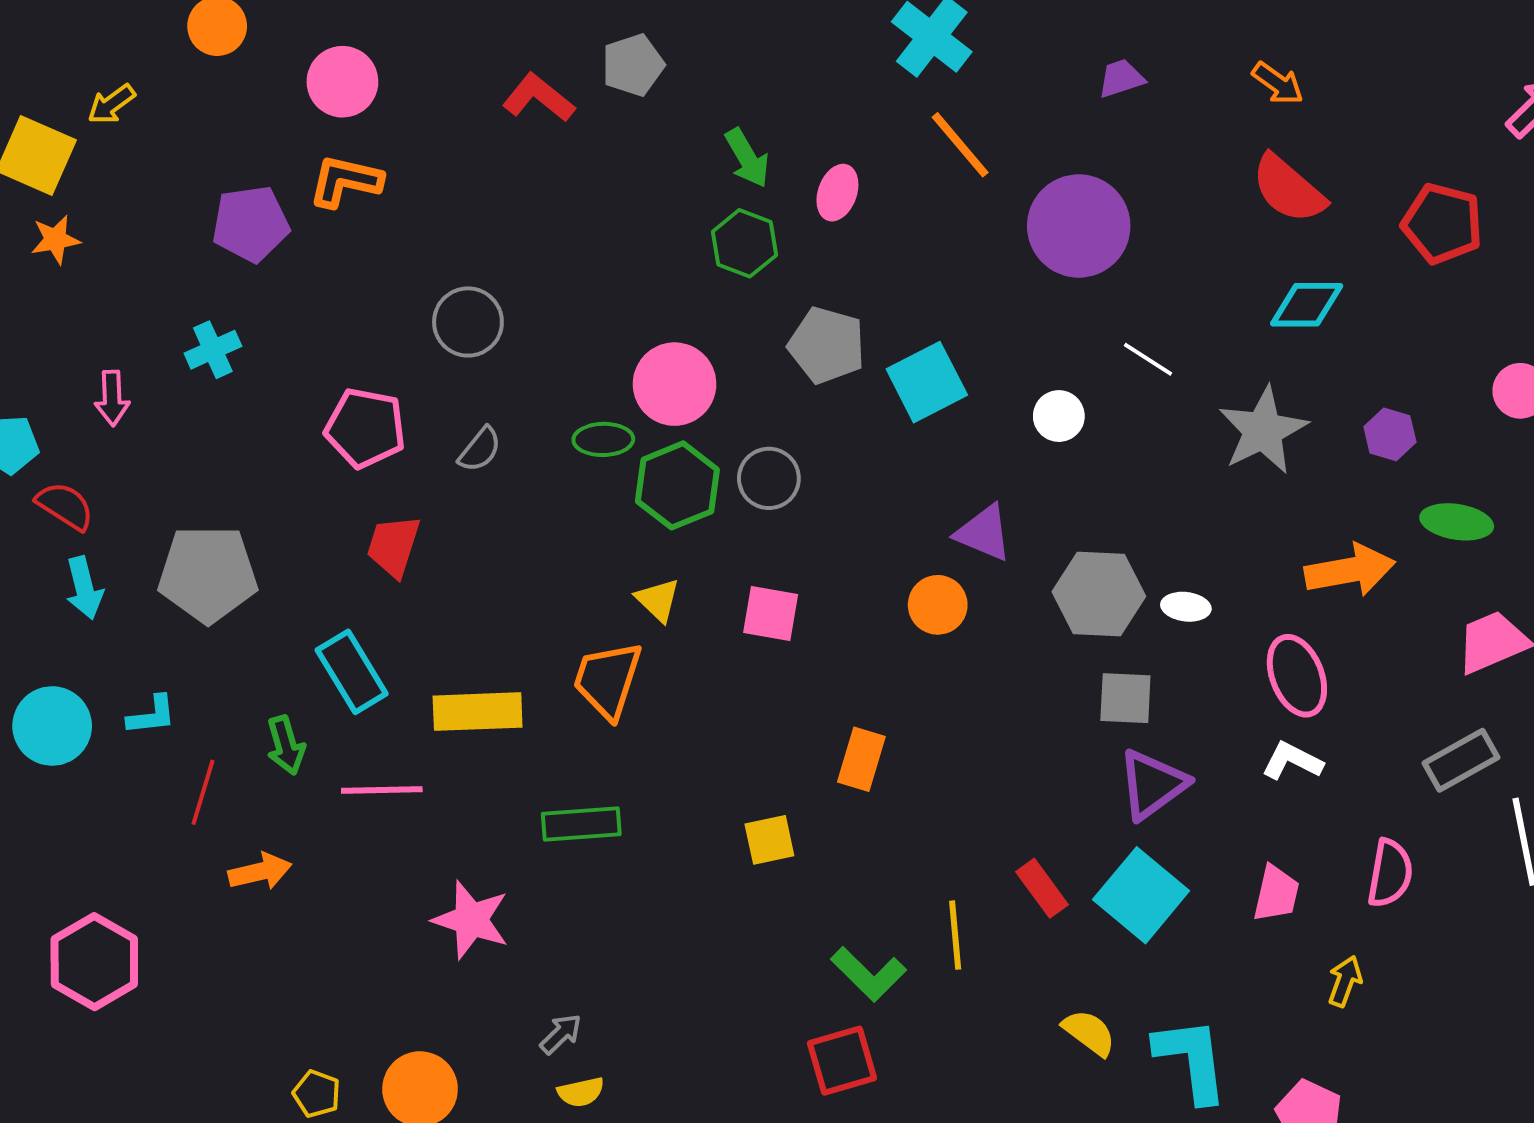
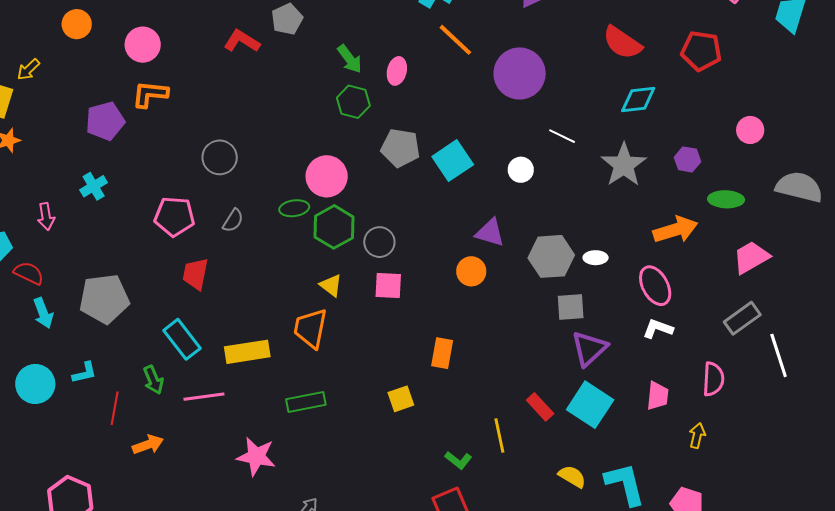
gray circle: (769, 478) -> (379, 242), moved
green L-shape: (869, 974) -> (458, 460), size x0.7

